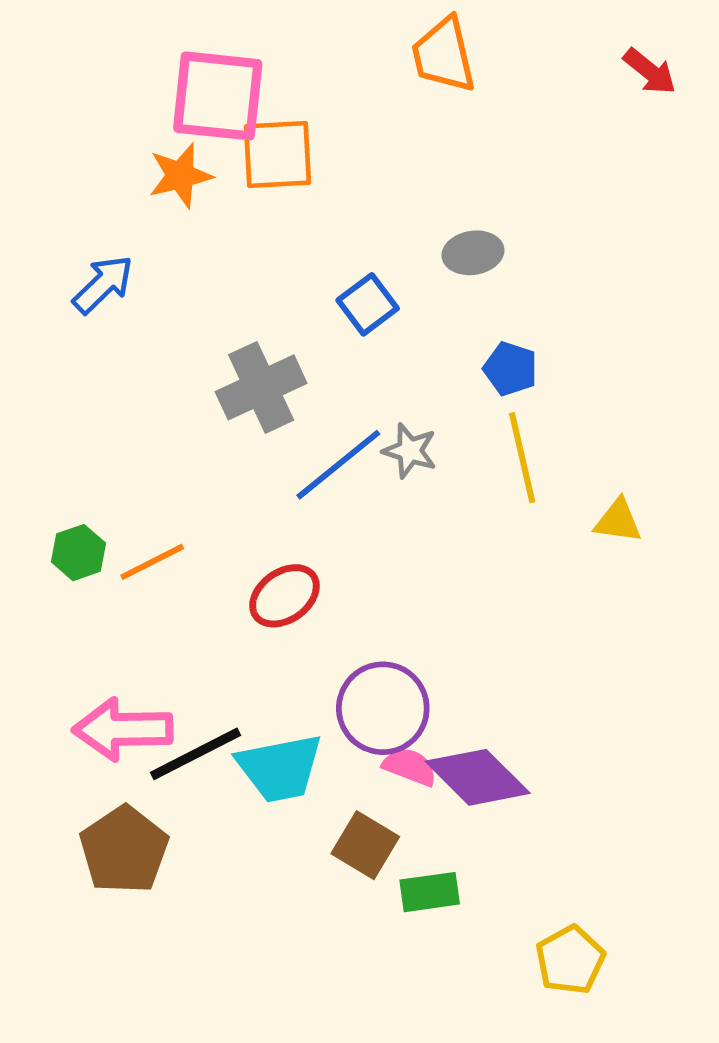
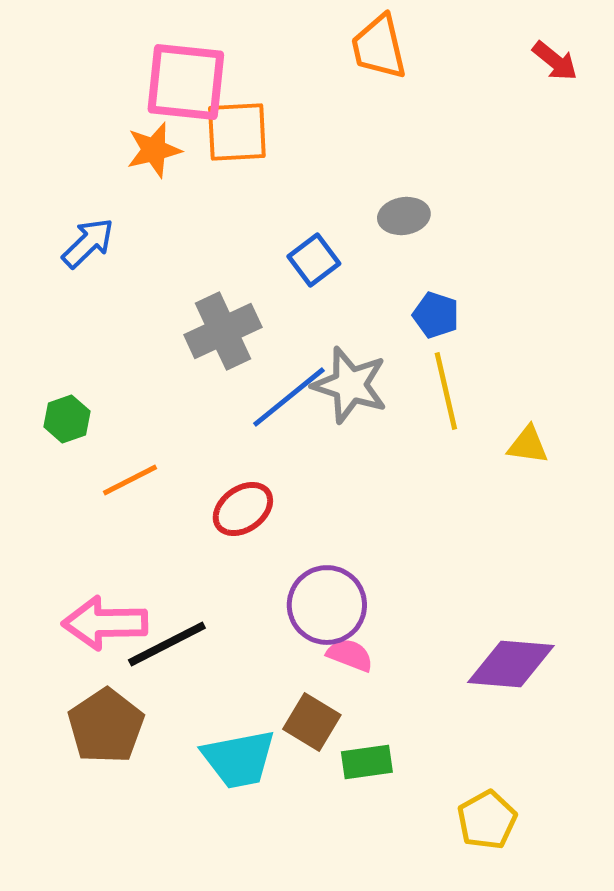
gray star: (410, 451) -> (350, 385), size x1.6
green hexagon: (78, 553) -> (67, 419), moved
cyan trapezoid: (280, 768) -> (239, 759), moved
purple diamond: (478, 777) -> (511, 664), moved, turned -40

